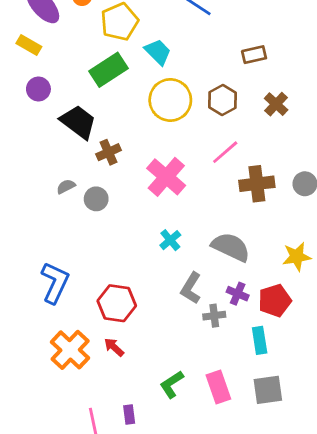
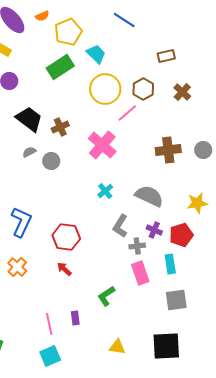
black trapezoid: (78, 122) -> (29, 119), moved
pink line: (225, 152) -> (127, 113), moved
orange cross: (70, 350) -> (17, 267), moved, size x0.7
pink rectangle: (218, 387) -> (140, 273), moved

